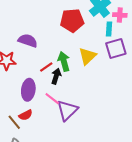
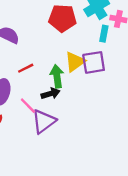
purple square: (116, 49) -> (94, 62), moved
green arrow: (64, 61) -> (57, 76), moved
black arrow: (56, 76) -> (51, 94), moved, turned 49

